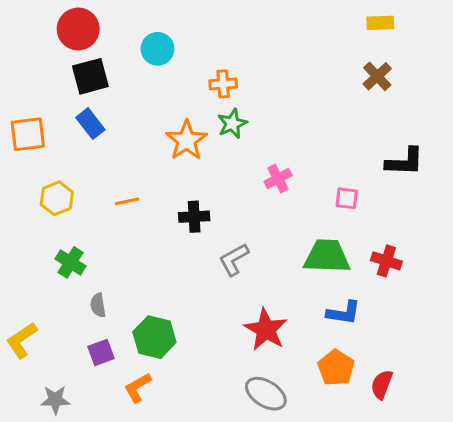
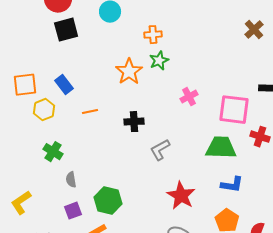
blue rectangle: (90, 124) -> (64, 85), moved
orange square: (28, 134) -> (25, 85), moved
pink square: (347, 198) -> (234, 110), size x2.0
red cross: (386, 261) -> (260, 137), moved

